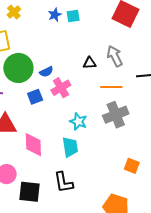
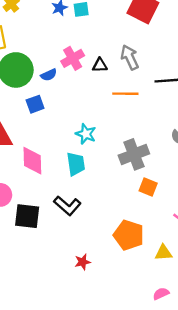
pink cross: (61, 88) -> (73, 58), moved
gray cross: (116, 115) -> (134, 154), moved
black L-shape: (63, 182) -> (67, 206), turned -40

